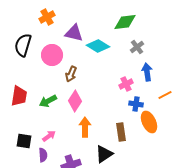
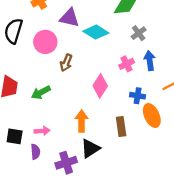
pink cross: (126, 84) -> (127, 64), moved
pink diamond: (75, 101) -> (100, 86), moved
pink arrow: (49, 136) -> (42, 131), turned 32
black triangle: (104, 154) -> (90, 148), moved

